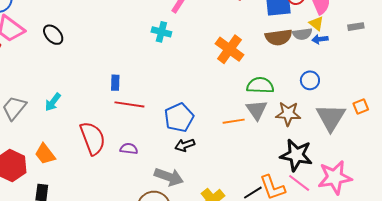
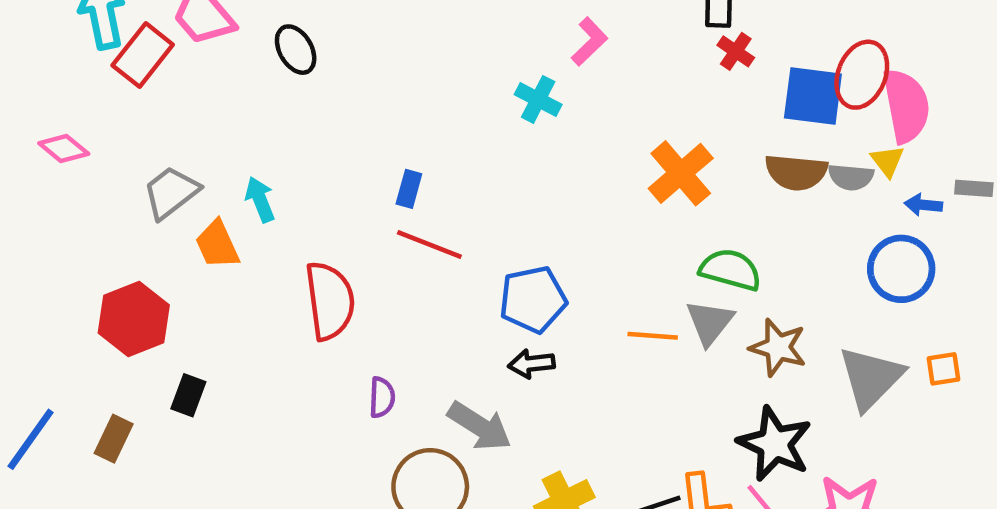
blue arrow: (320, 39) -> (923, 205), moved
blue circle: (310, 80) -> (901, 269), moved, size x1.5
cyan arrow: (53, 102) -> (260, 199), turned 108
purple semicircle: (129, 149) -> (382, 397), moved, turned 72
orange trapezoid: (45, 154) -> (217, 245), moved

